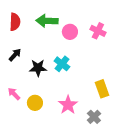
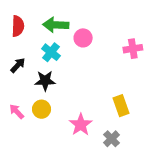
pink cross: (98, 31) -> (133, 49), moved, turned -35
cyan cross: (62, 64) -> (51, 52), moved
yellow circle: (35, 103) -> (42, 109), moved

